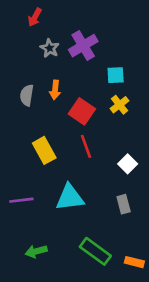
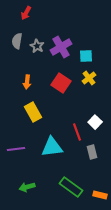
purple cross: (83, 46) -> (61, 47), moved
gray star: (50, 48) -> (37, 46), moved
orange arrow: (55, 90) -> (27, 82), moved
gray semicircle: (27, 95) -> (17, 41), moved
red line: (86, 146) -> (77, 132), moved

